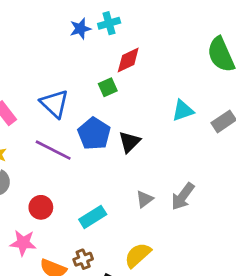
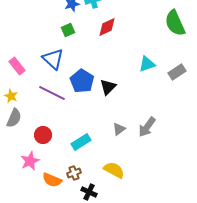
green square: (108, 87) -> (68, 30), moved
pink star: (23, 243) -> (30, 161), turned -30
yellow semicircle: (138, 255) -> (114, 170), turned 70

